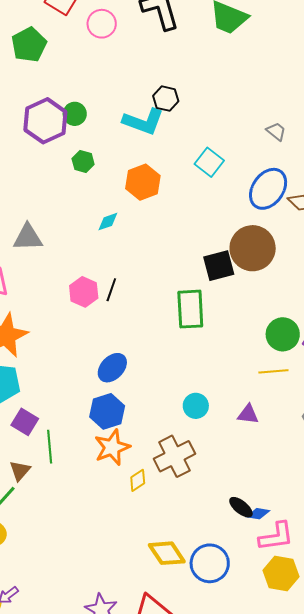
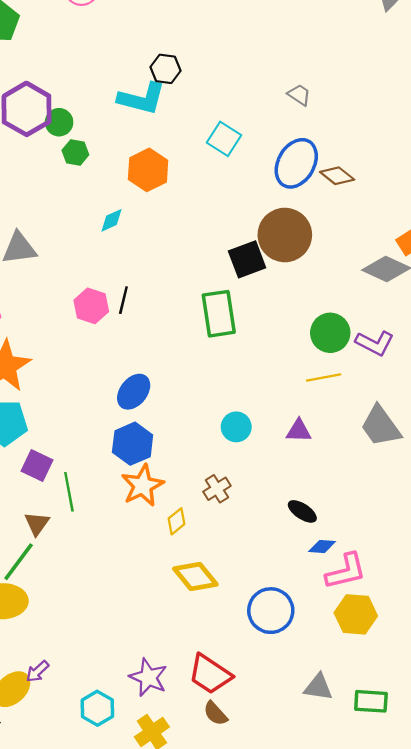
green circle: (75, 114) -> (59, 122), moved
brown cross: (174, 456) -> (217, 489), size x0.6
black ellipse: (241, 507) -> (302, 511), moved
yellow diamond: (167, 553) -> (195, 577), moved

